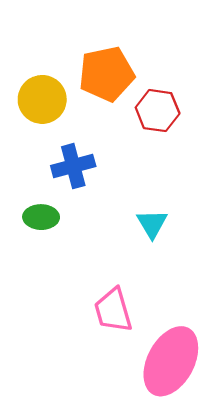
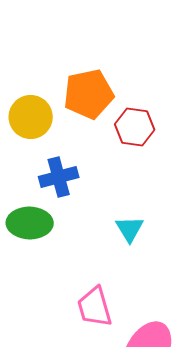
green ellipse: (41, 217) -> (30, 223), size x1.4

